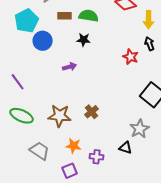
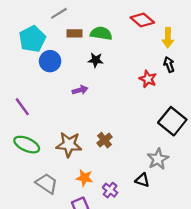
purple cross: (97, 157) -> (110, 190), turned 32

